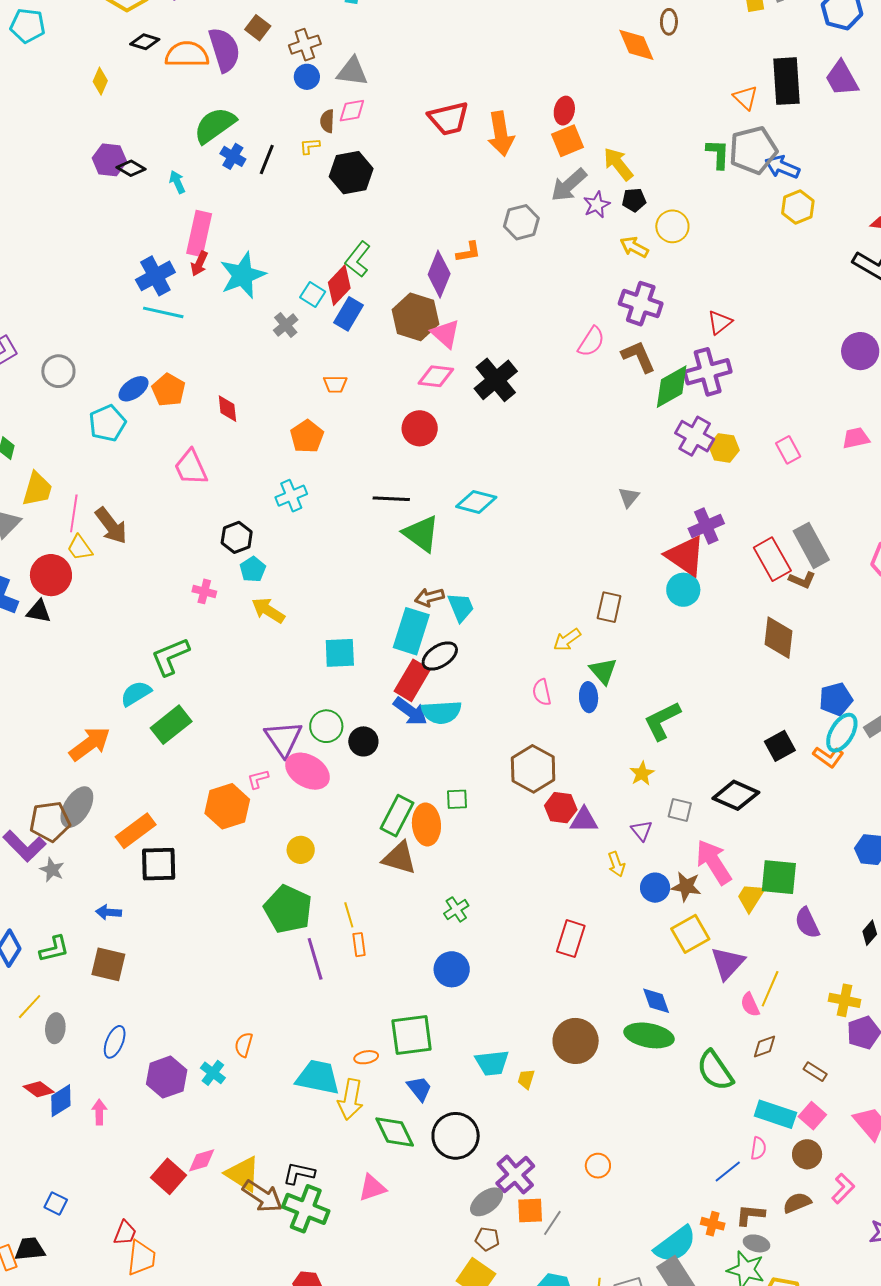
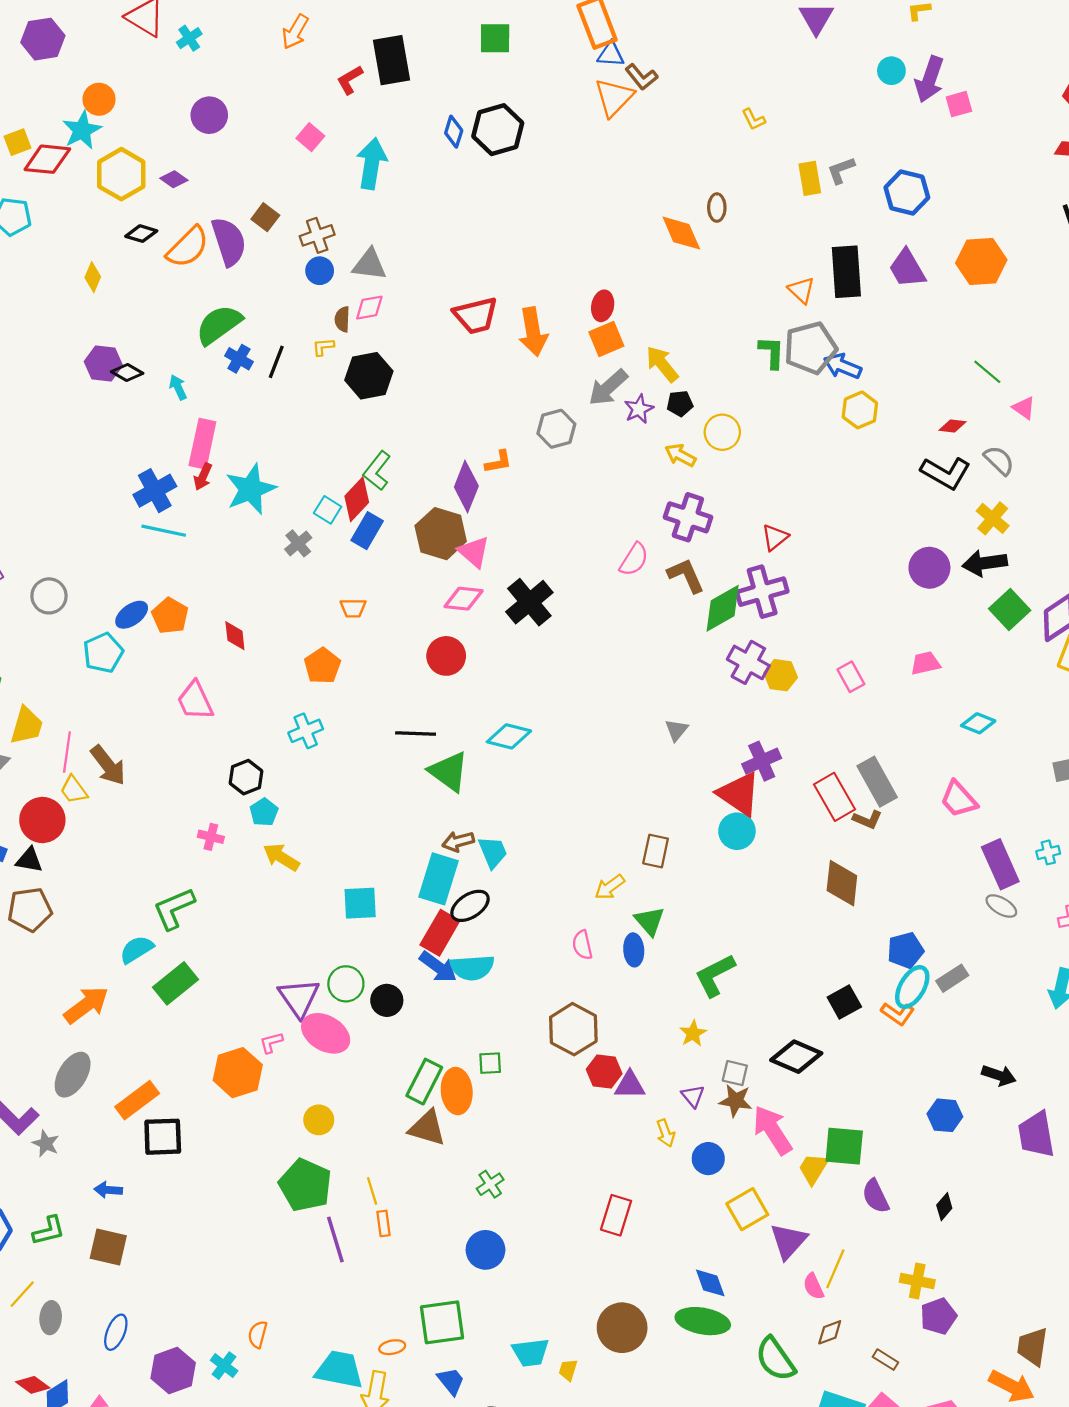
orange semicircle: (187, 54) -> (188, 247), turned 135
brown pentagon: (50, 821) -> (30, 910), moved
brown star: (686, 886) -> (736, 1101), moved

